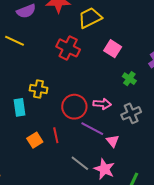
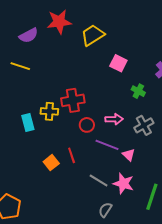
red cross: (68, 48) -> (73, 100), moved, turned -30
cyan rectangle: (20, 107) -> (28, 122), moved
red circle: (74, 107) -> (87, 125), size x0.6

